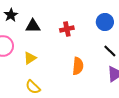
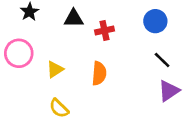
black triangle: (33, 26) -> (74, 18), moved
orange semicircle: (78, 66) -> (99, 73), moved

